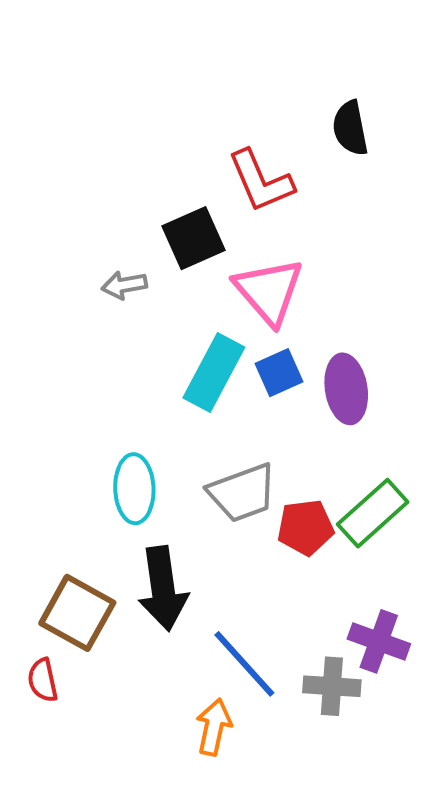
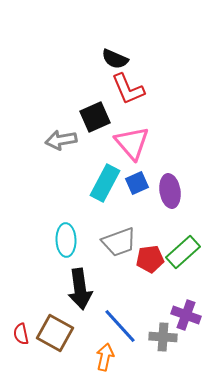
black semicircle: (350, 128) -> (115, 59), moved, turned -56
gray arrow: (124, 285) -> (61, 140), size x1.4
brown square: (77, 613) -> (55, 333), moved

